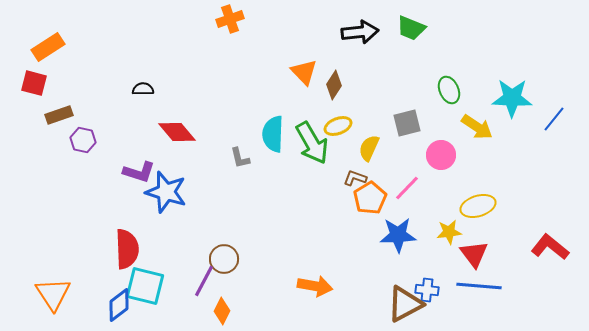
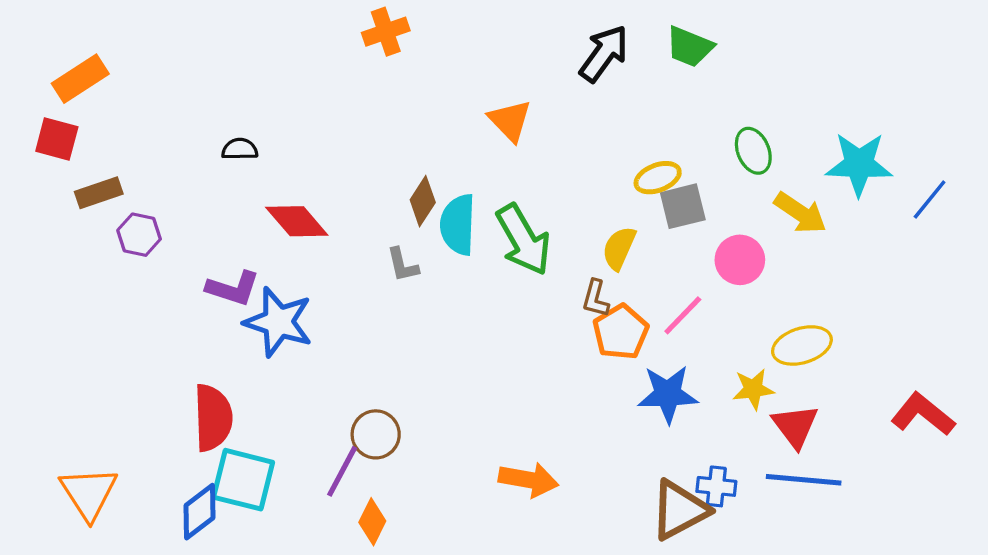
black arrow: (360, 32) -> (604, 53), turned -48
brown diamond: (334, 85) -> (423, 201), moved
yellow ellipse: (338, 126) -> (658, 178), moved
brown L-shape: (355, 178) -> (596, 298), turned -95

